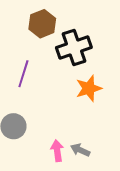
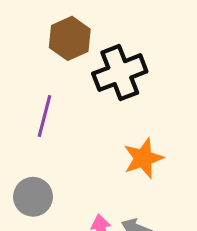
orange star: (89, 88) -> (143, 158), moved

